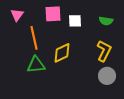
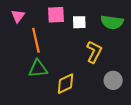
green semicircle: (106, 21) -> (112, 22), size x1.5
yellow L-shape: (104, 51) -> (94, 52), moved
yellow diamond: (62, 53) -> (66, 84), moved

